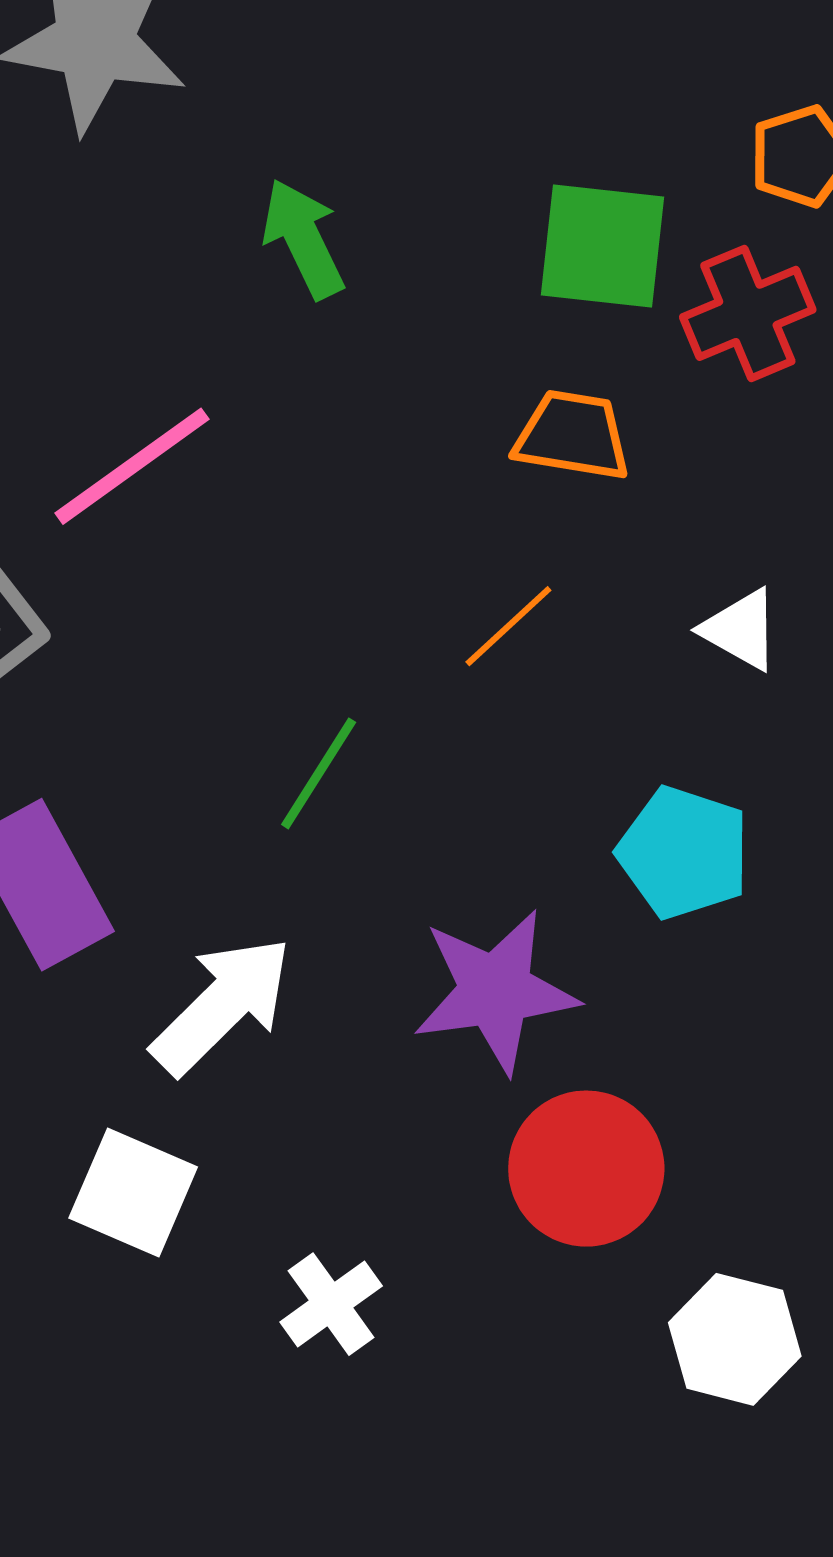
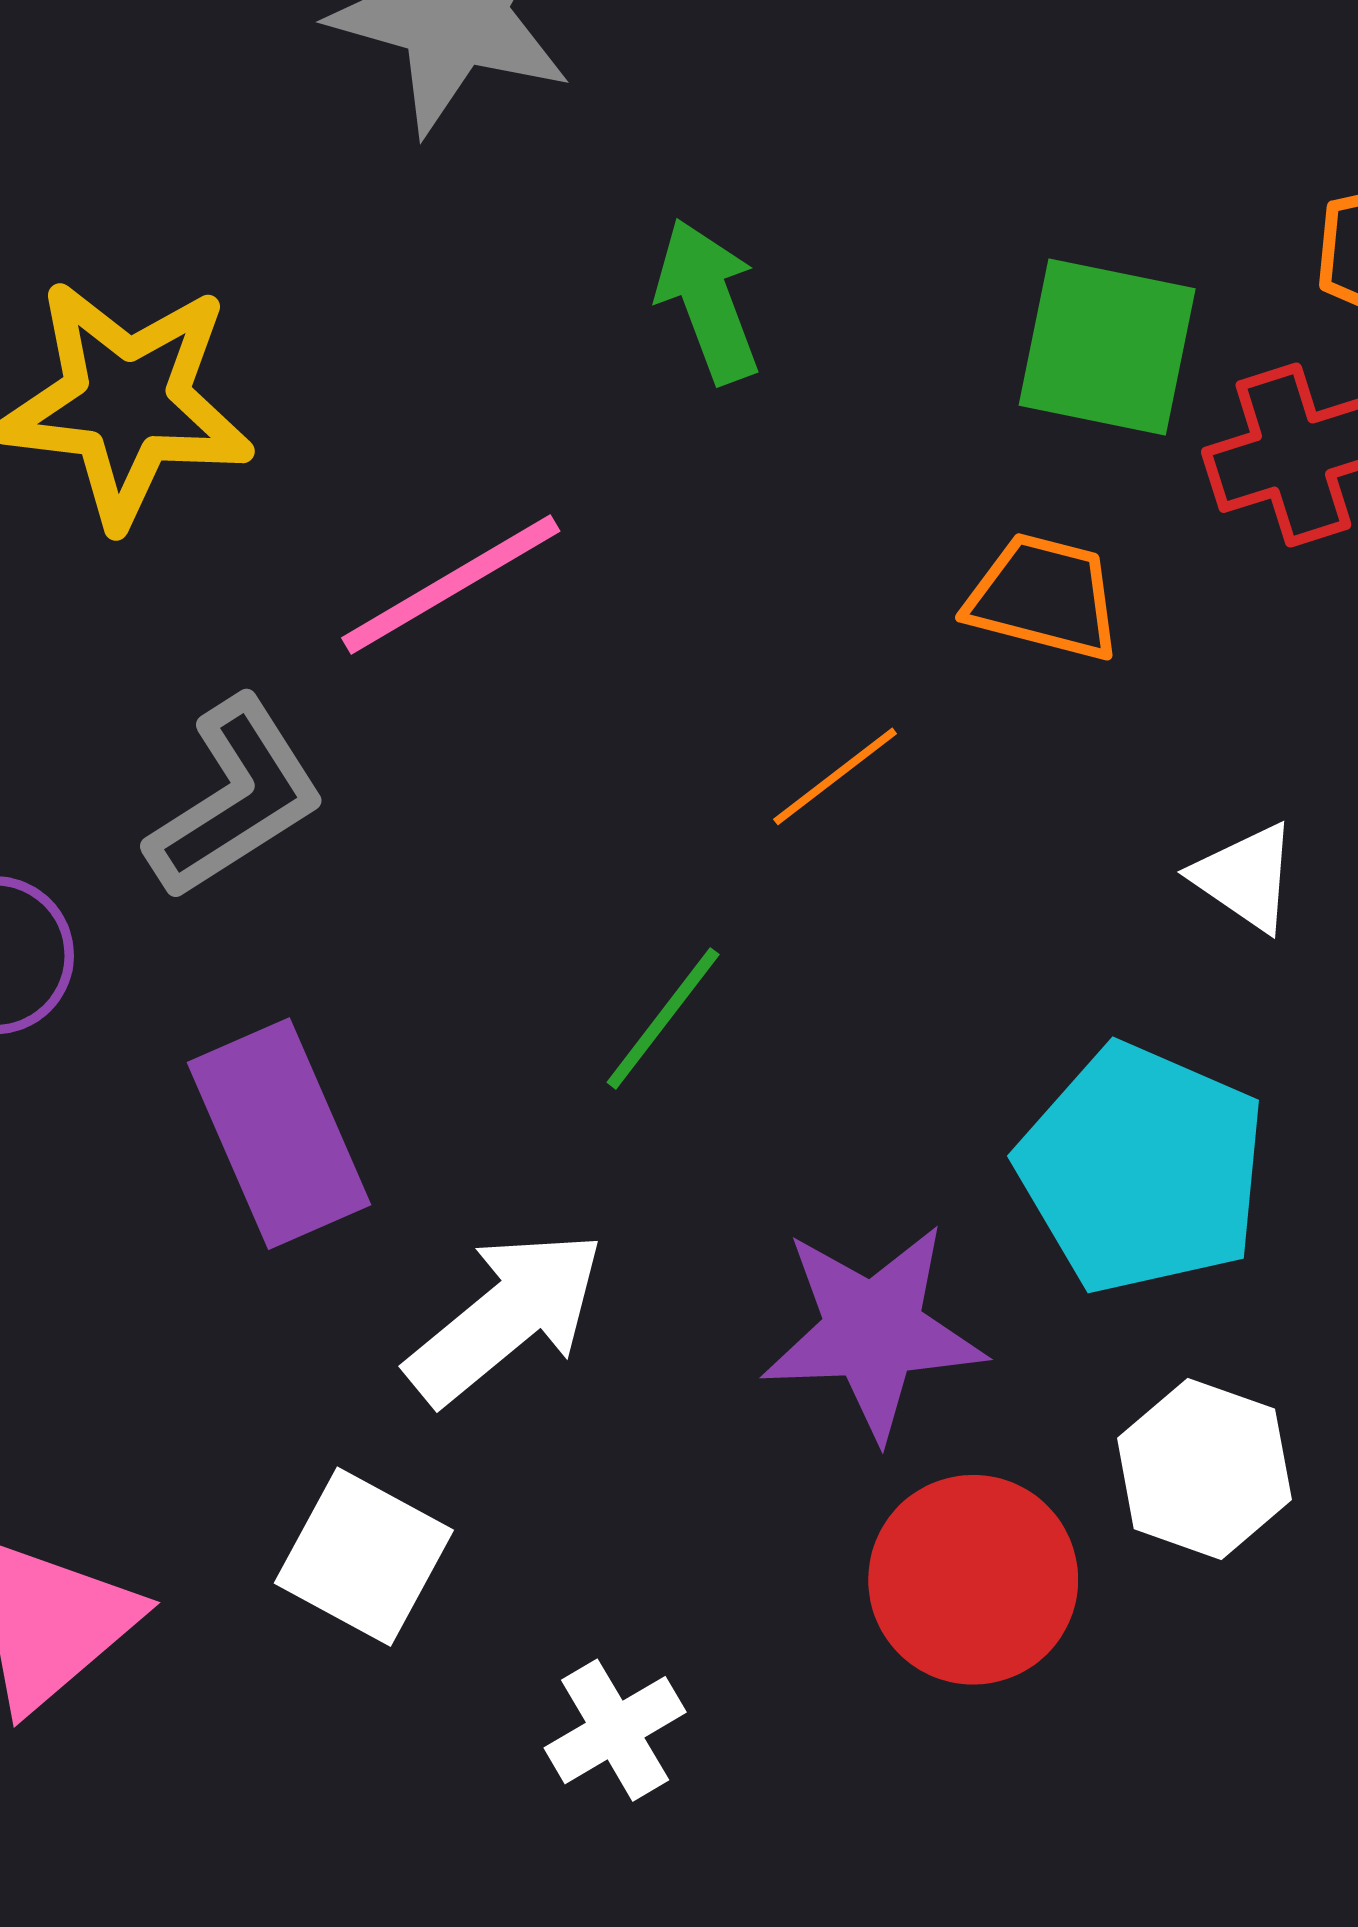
orange line: (508, 626) -> (835, 776), moved
cyan pentagon: (684, 853) -> (1142, 1169), size x1.4
white hexagon: (735, 1339) -> (1204, 1469), moved

